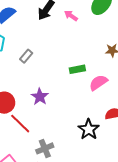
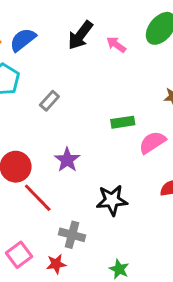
black star: (89, 129) -> (112, 200), moved, turned 30
gray cross: (45, 148) -> (72, 235), turned 36

